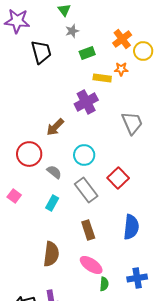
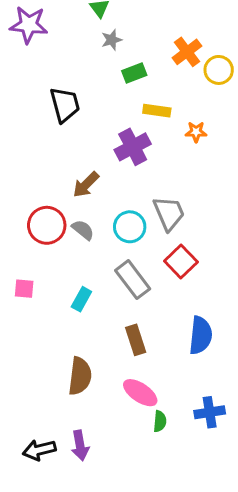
black trapezoid: (41, 52) -> (65, 105), moved
orange star: (121, 69) -> (196, 132), moved
gray trapezoid: (132, 123) -> (169, 213), moved
gray semicircle: (54, 172) -> (83, 230), moved
pink square: (14, 196) -> (24, 289), turned -32

